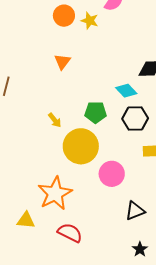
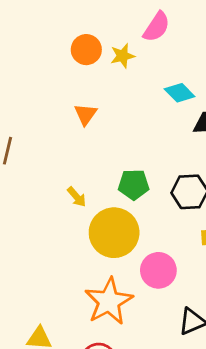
yellow star: (90, 21) -> (123, 56), turned -30
cyan diamond: (126, 91) -> (180, 93), moved
orange star: (55, 193) -> (109, 301), moved

